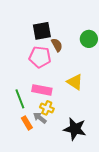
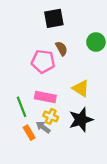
black square: (42, 31) -> (54, 18), moved
black star: (75, 129) -> (81, 120), moved, turned -30

